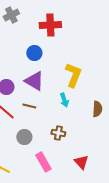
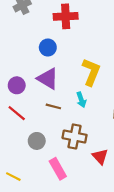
brown line: (29, 106) -> (53, 106), moved
brown cross: (58, 133) -> (75, 136), size x1.5
red triangle: (81, 162) -> (100, 157), moved

